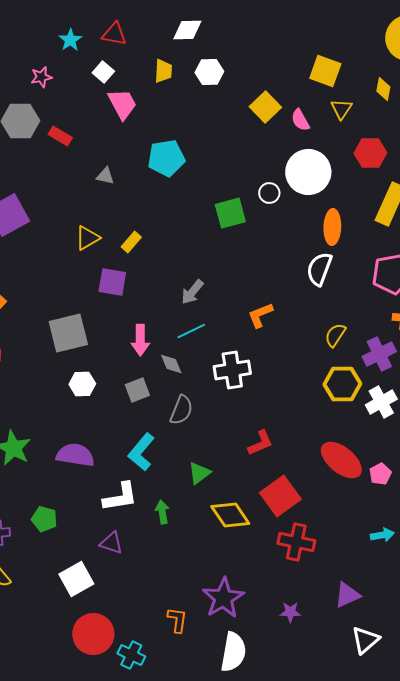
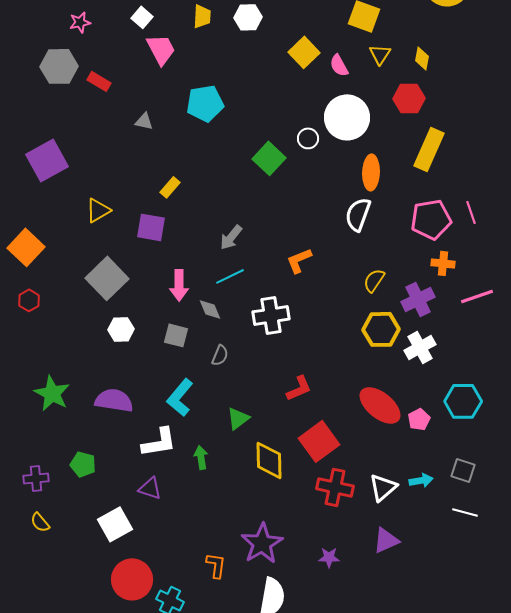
yellow diamond: (383, 89) -> (422, 58), moved
green square: (230, 213) -> (269, 158), turned -32
yellow triangle: (87, 238) -> (98, 210), moved
gray square: (68, 333) -> (107, 278), turned -30
gray square: (137, 390) -> (176, 335), turned 35
gray semicircle: (181, 410) -> (220, 355), size x0.7
yellow diamond: (230, 515) -> (269, 460), turned 33
white triangle: (365, 640) -> (383, 487), moved

